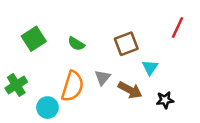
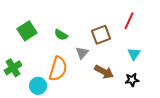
red line: (178, 28) -> (129, 21), moved
cyan triangle: (150, 68) -> (134, 54), moved
gray triangle: (103, 78) -> (82, 53), moved

